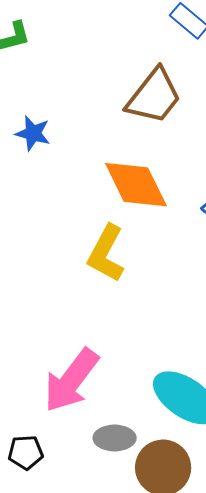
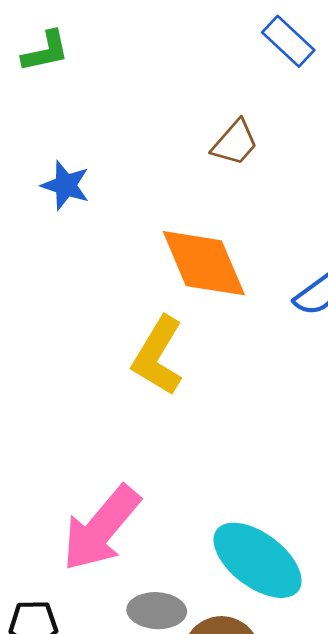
brown trapezoid: (154, 96) -> (235, 143), size x0.6

